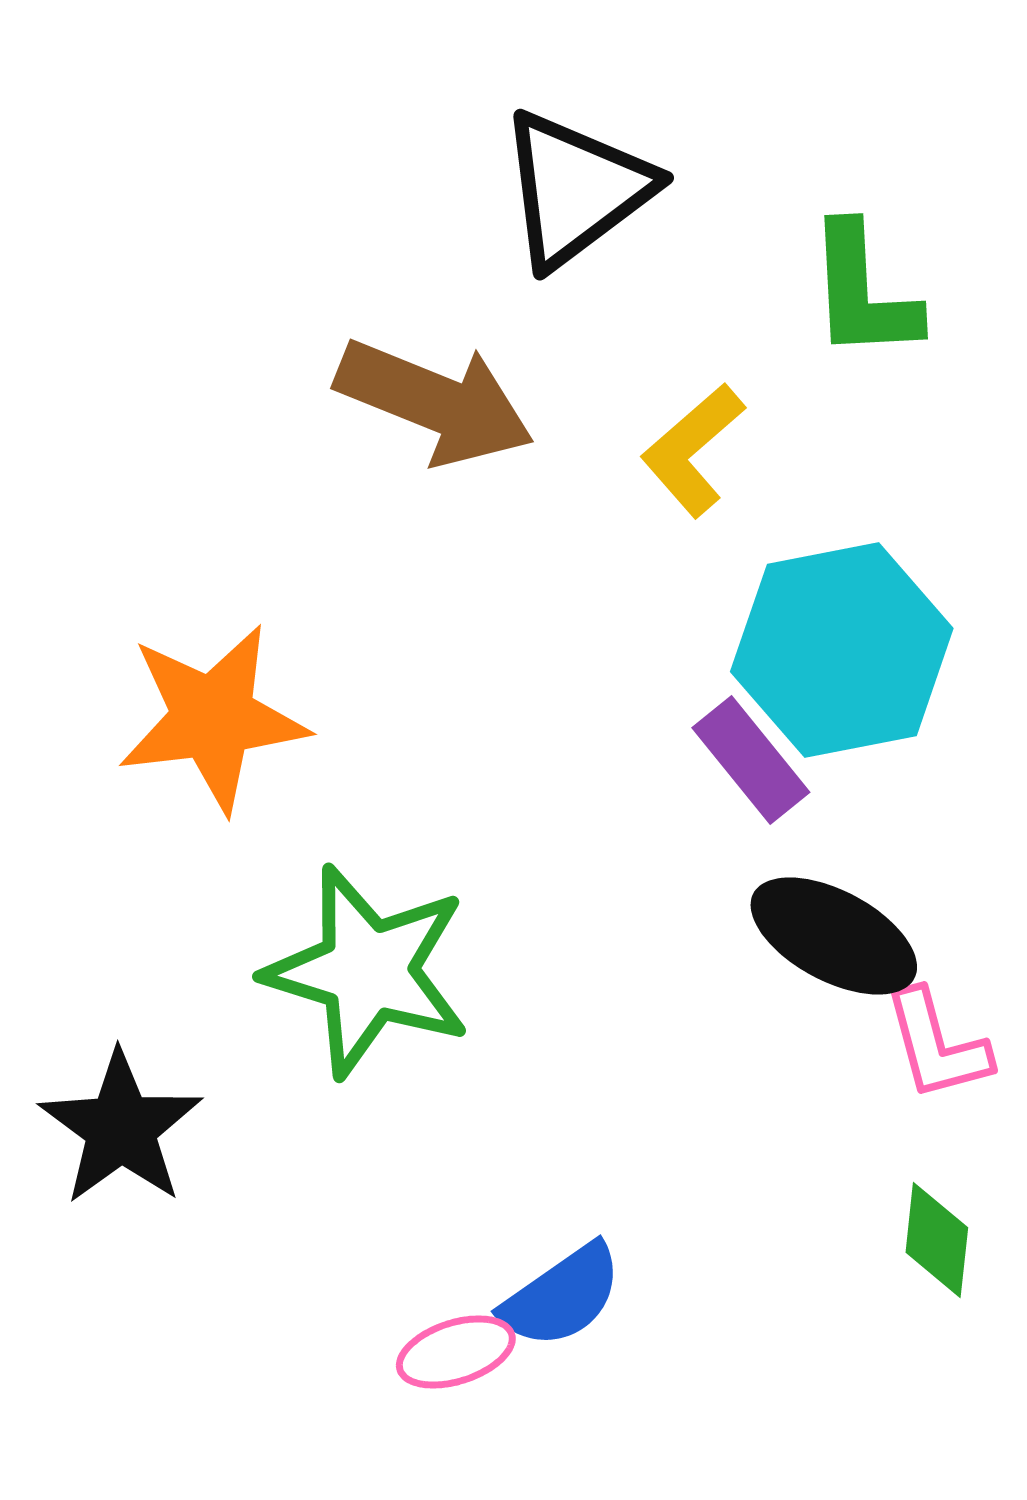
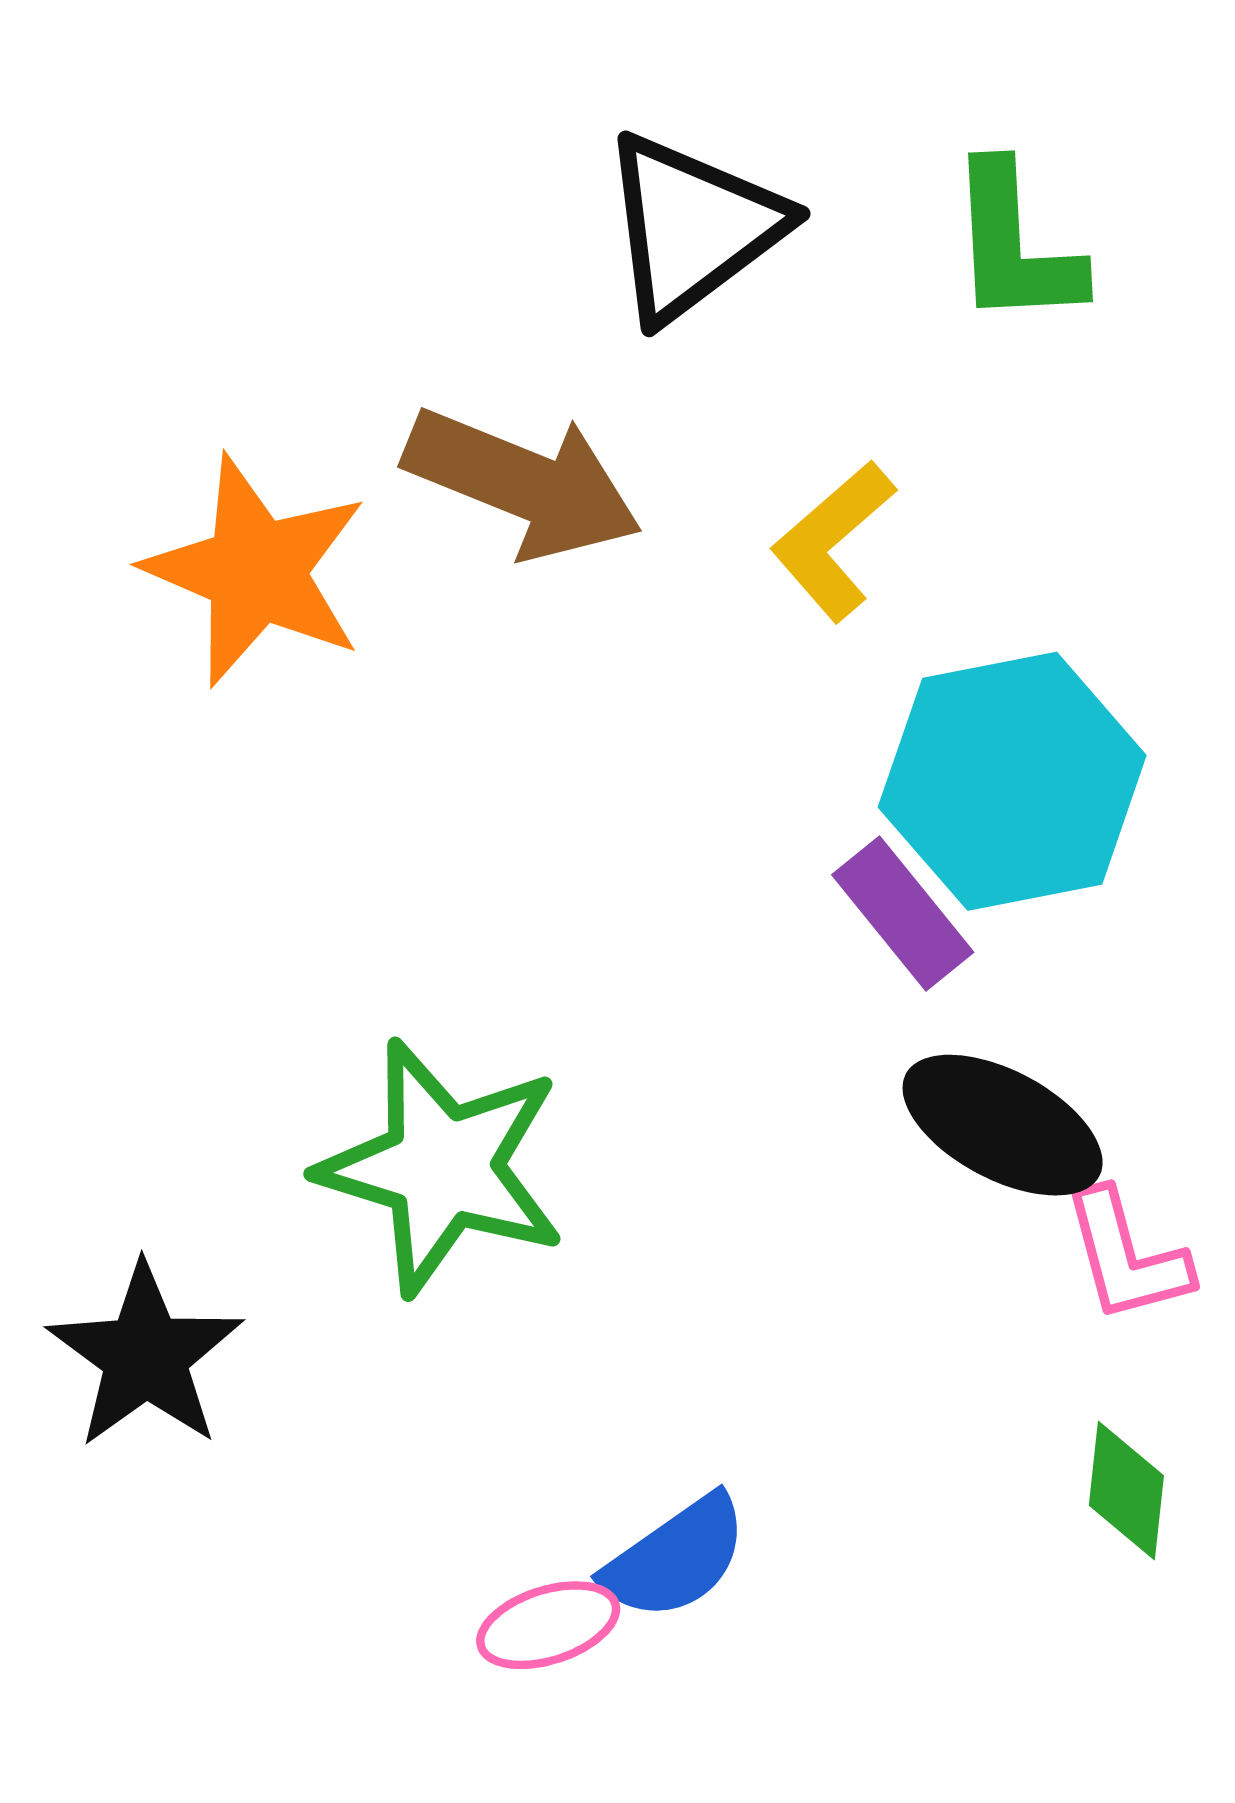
green L-shape: (863, 292) -> (1015, 245), moved
orange star: (213, 718) -> (256, 571), moved, turned 30

